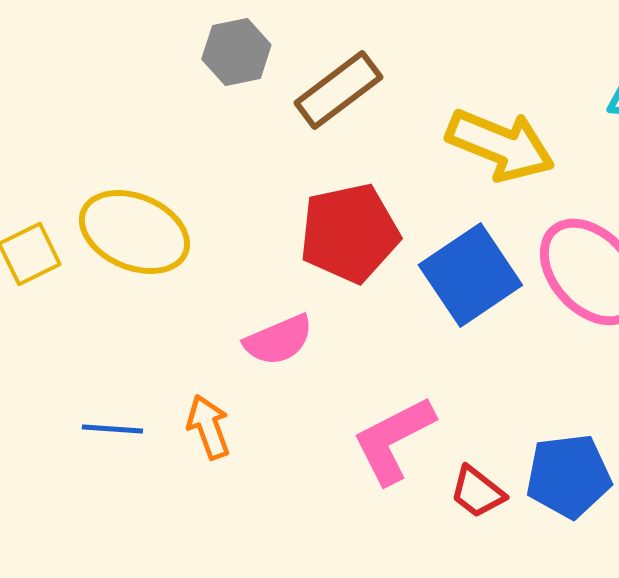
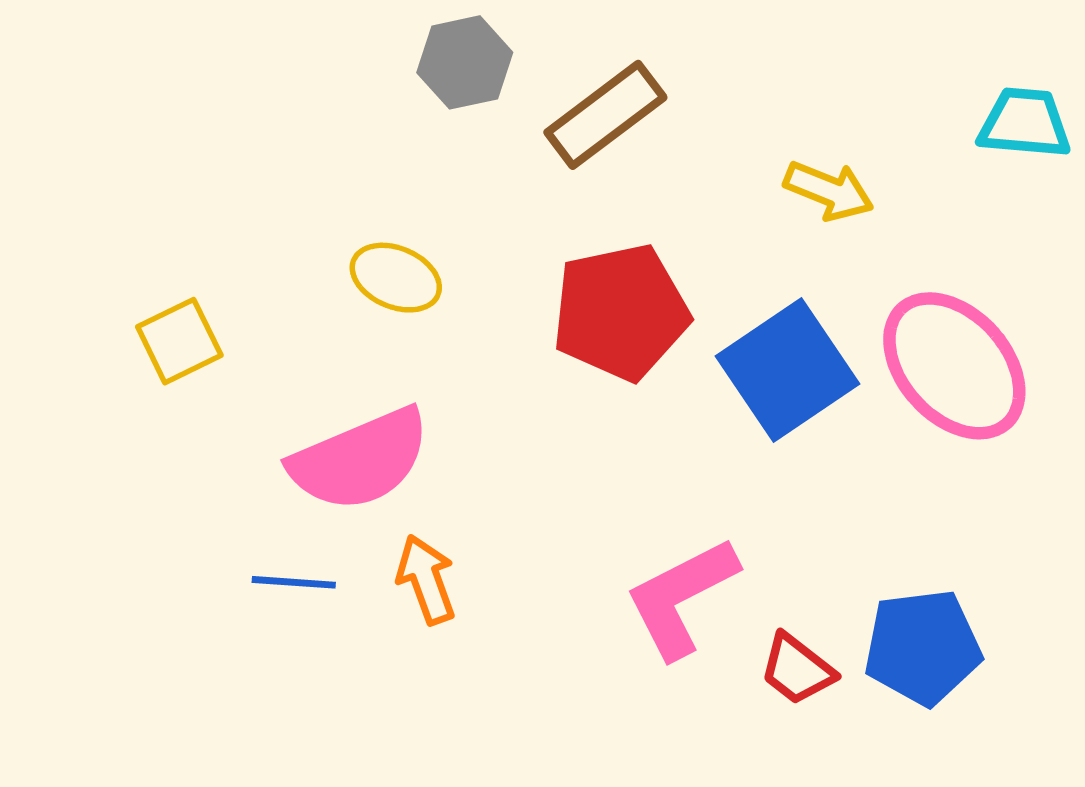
yellow arrow: (500, 145) -> (829, 191), size x0.6
yellow ellipse: (134, 232) -> (396, 278), moved, size x0.6
pink semicircle: (278, 340) -> (360, 460), moved, size x1.5

